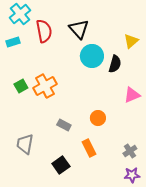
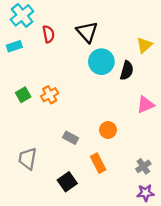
red semicircle: (44, 31) -> (48, 34), size x0.7
orange cross: (45, 86) -> (50, 95), size x0.7

